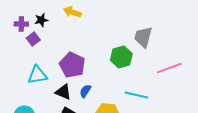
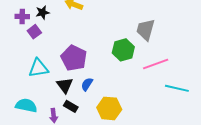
pink line: (169, 68) -> (156, 64), moved
black triangle: (63, 92) -> (65, 85), turned 30
cyan line: (136, 95) -> (177, 88), moved

